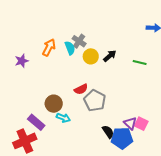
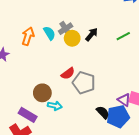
gray cross: (79, 41) -> (66, 29), moved, turned 32
green line: (140, 63) -> (123, 36), turned -32

